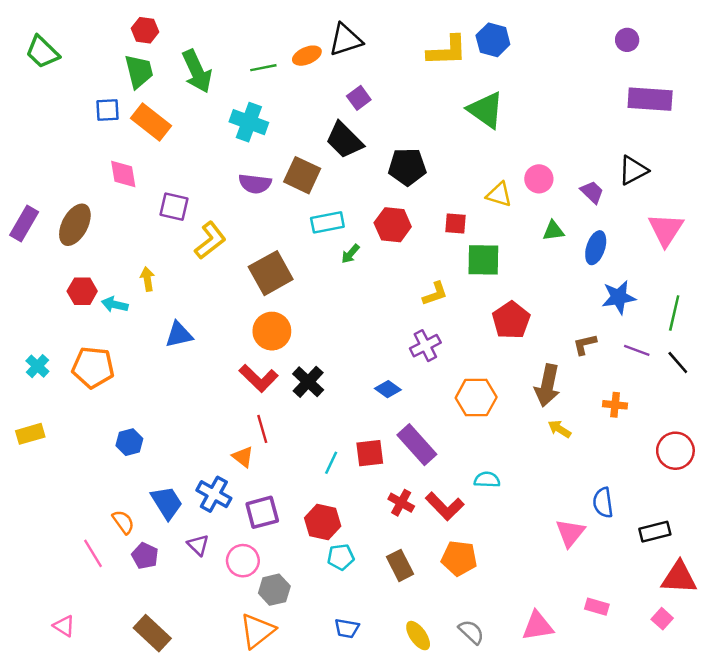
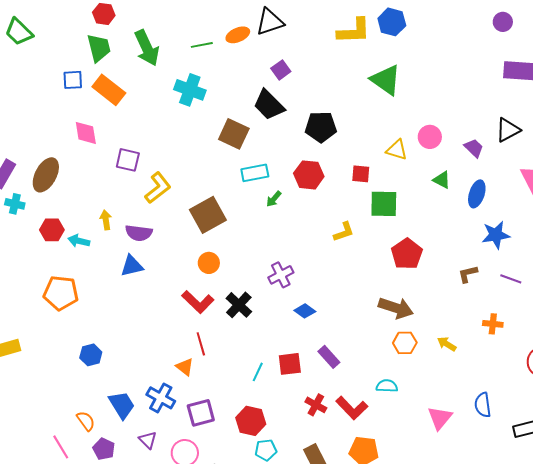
purple semicircle: (255, 184) -> (139, 233), moved
green triangle: (553, 231) -> (442, 180), turned 36
orange circle: (272, 331) -> (209, 263), size x0.7
purple cross: (425, 346) -> (281, 275), moved
cyan cross: (37, 366) -> (15, 204), moved, turned -30
brown arrow: (547, 385) -> (396, 308), moved, turned -84
orange hexagon: (476, 398) -> (405, 343), moved, size x0.7
purple rectangle: (417, 445) -> (329, 357), size x0.7
pink triangle: (570, 533) -> (440, 418), moved

